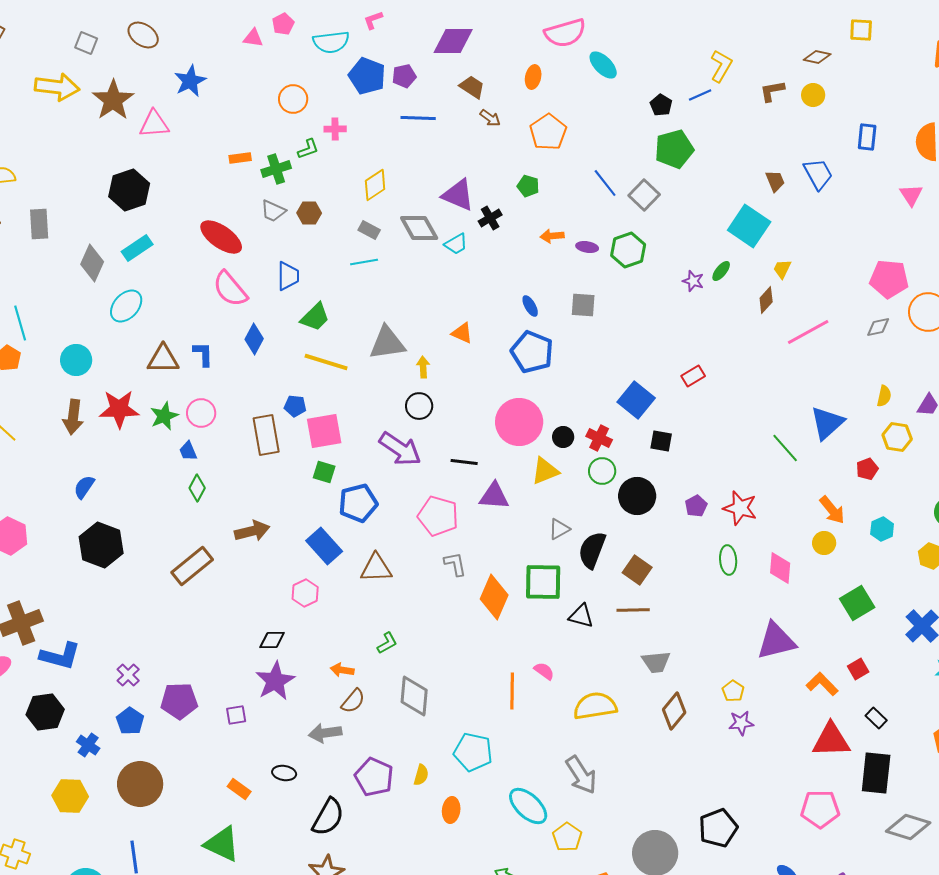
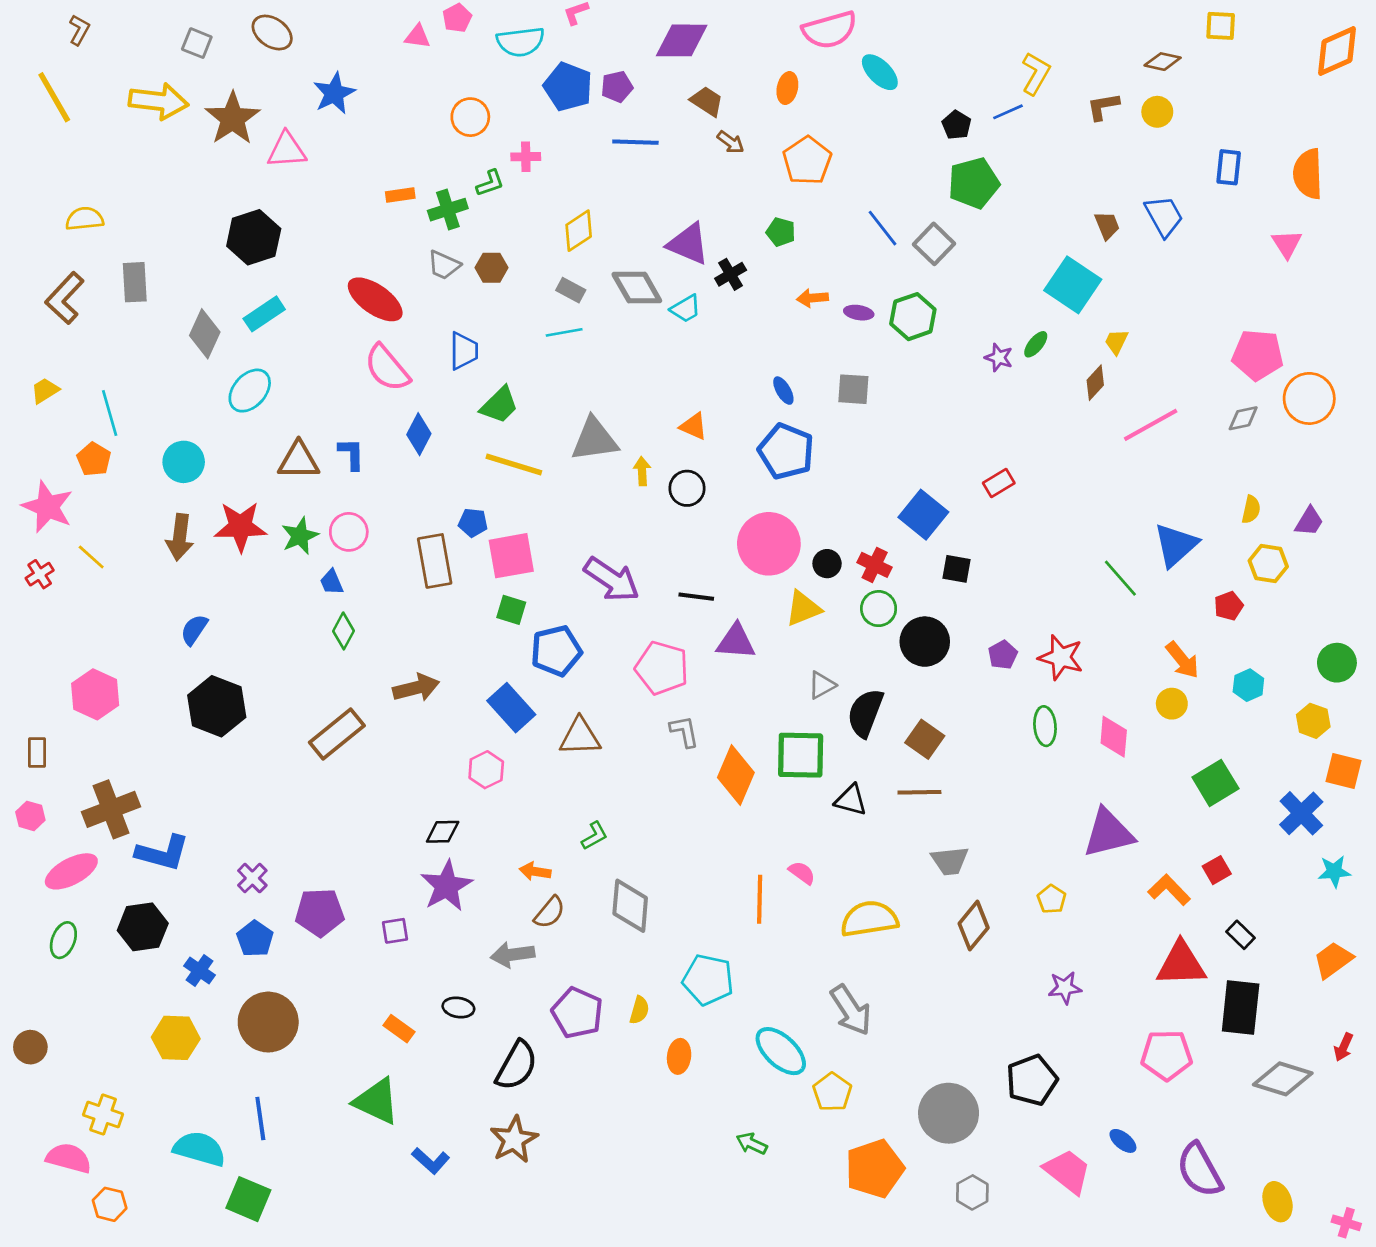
black circle: (419, 406) -> (687, 488), moved
purple star: (741, 723) -> (1065, 988), moved

